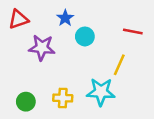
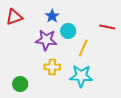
purple star: (42, 48) -> (46, 40), moved
yellow line: (119, 65) -> (83, 48), moved
yellow cross: (63, 98) -> (52, 67), moved

